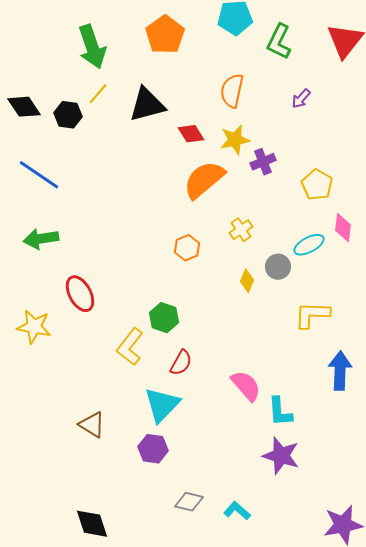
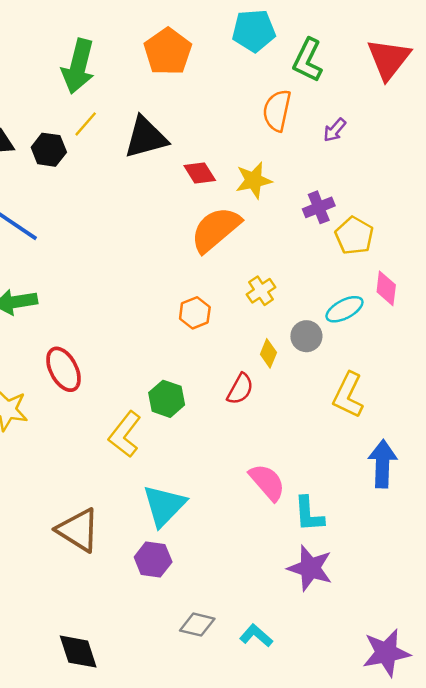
green arrow: (92, 47) -> (78, 66), turned 33
orange semicircle: (232, 91) -> (277, 110), moved
purple cross: (263, 162) -> (319, 207), moved
yellow L-shape: (312, 315) -> (348, 395), turned -66
red semicircle: (181, 363) -> (240, 389), moved
brown triangle: (92, 425) -> (78, 530), size x1.4

